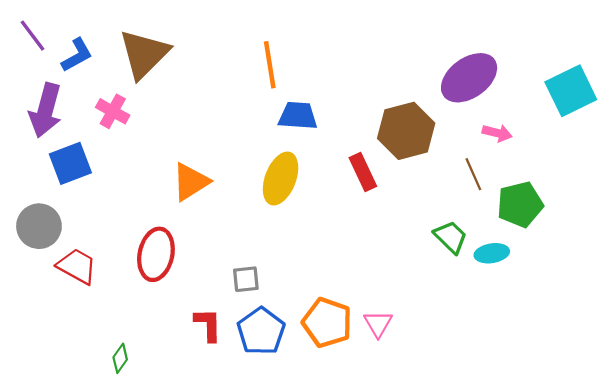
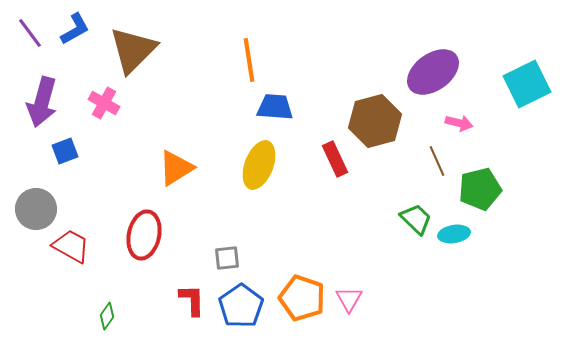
blue L-shape: (77, 55) -> (75, 29), moved
blue square: (70, 163) -> (65, 151), size x0.7
green diamond: (120, 358) -> (107, 316), moved

